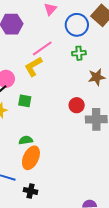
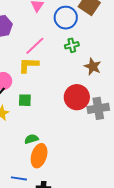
yellow L-shape: (33, 67) -> (29, 65), turned 40
brown star: (97, 77) -> (93, 67), turned -30
red circle: (77, 105) -> (77, 97), size x1.6

